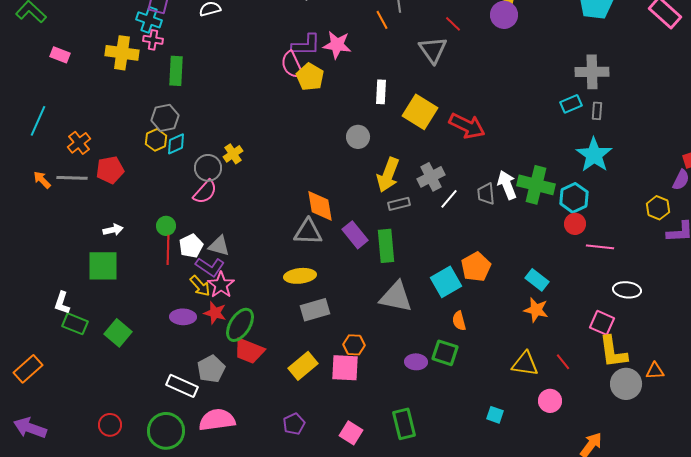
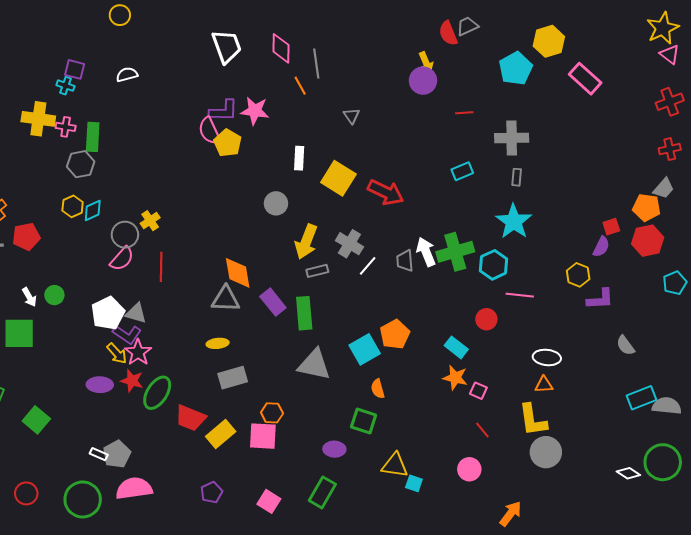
cyan cross: (149, 20) -> (66, 86), size x0.7
red line: (453, 24) -> (464, 113), moved, turned -48
pink cross: (153, 40) -> (66, 127), moved
gray triangle: (433, 50) -> (352, 116), size x0.6
cyan rectangle: (571, 104) -> (462, 171), moved
gray hexagon: (165, 118) -> (81, 164), moved
gray cross: (431, 177) -> (349, 244), turned -32
green cross: (536, 185) -> (455, 252), turned -30
red circle: (575, 224) -> (486, 319), moved
green circle: (166, 226) -> (54, 295), moved
white arrow: (113, 230) -> (29, 297), turned 72
white pentagon: (191, 246) -> (108, 313), size x1.4
pink line: (600, 247) -> (520, 295), moved
red line: (168, 250) -> (161, 267), moved
yellow ellipse: (300, 276) -> (218, 343), size x0.7
pink square: (602, 323) -> (478, 391), moved, size x0.7
green square: (118, 333) -> (36, 420), moved
red trapezoid: (249, 351) -> (190, 418), moved
purple ellipse: (416, 362) -> (334, 449), moved
yellow triangle: (525, 364) -> (395, 465), moved
gray pentagon: (211, 369) -> (117, 454), moved
orange triangle: (655, 371) -> (544, 385), moved
white rectangle: (182, 386) -> (99, 454), size x0.6
green rectangle: (404, 424) -> (322, 492), turned 44

